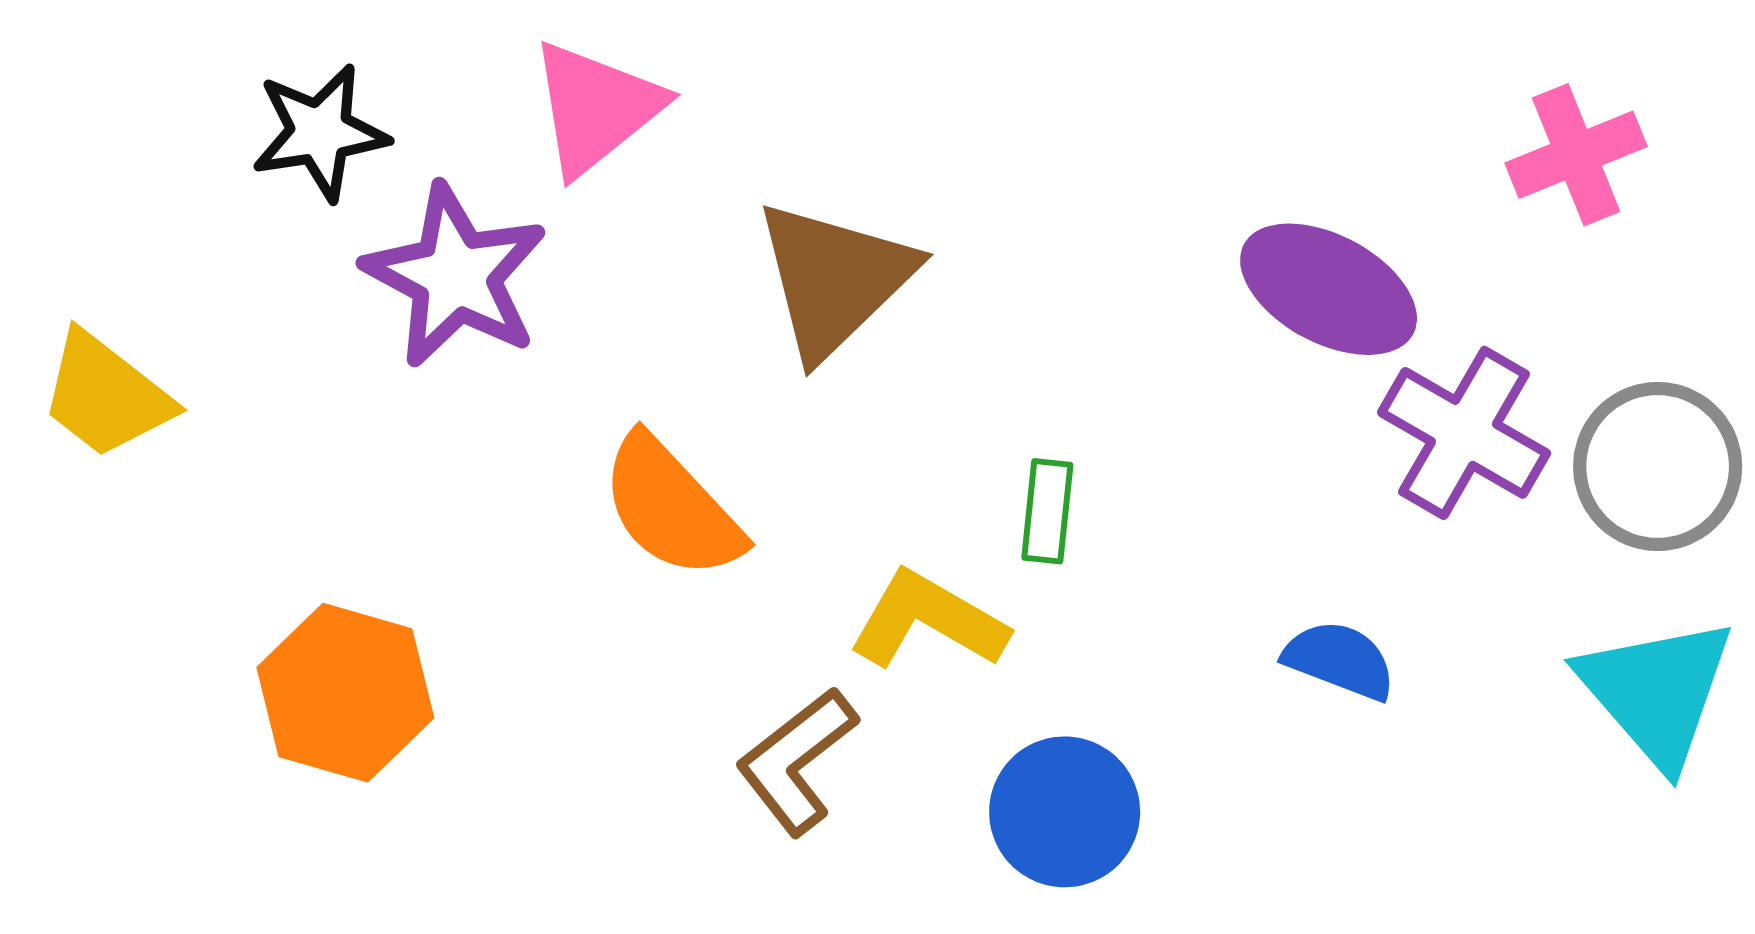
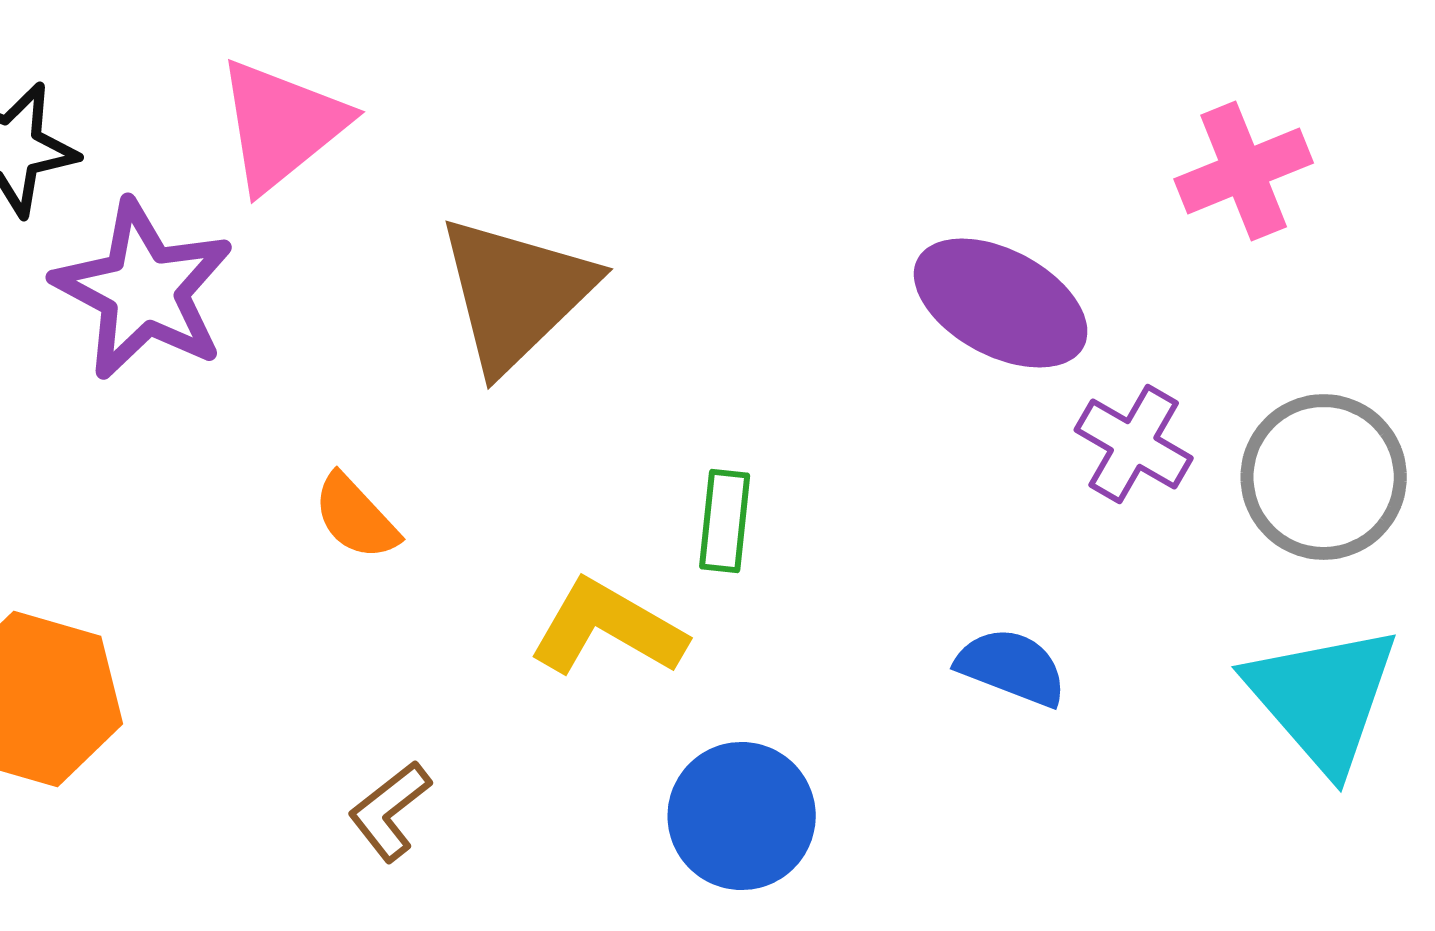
purple cross: (1464, 433) -> (1134, 444), size x0.7
orange semicircle: (671, 507) -> (356, 517), size x0.6
brown L-shape: (797, 761) -> (390, 811), moved, size x0.7

